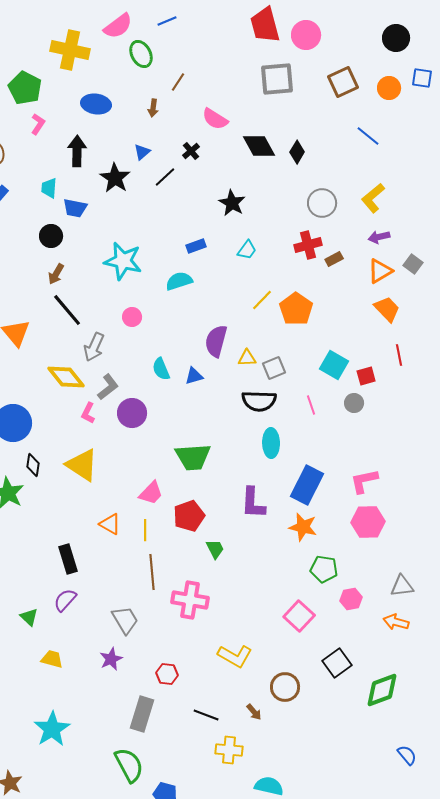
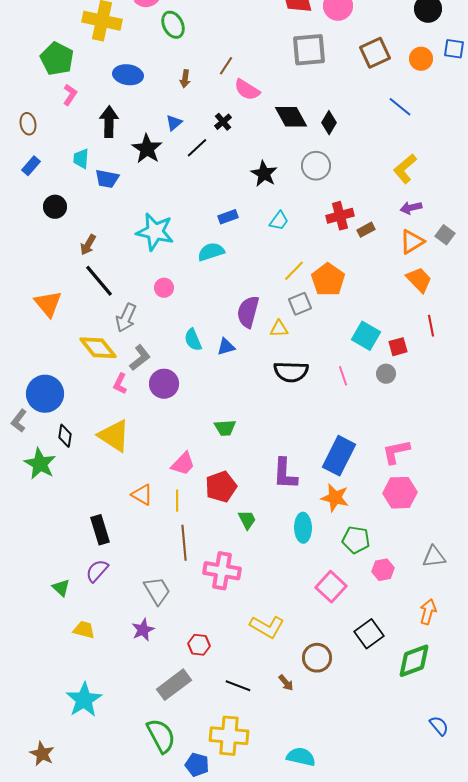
brown line: (178, 82) -> (226, 66), moved
gray circle: (322, 203) -> (316, 166), moved
black circle: (51, 236) -> (55, 207), moved
gray square: (274, 368) -> (300, 304), moved
cyan ellipse: (271, 443) -> (303, 528), moved
green trapezoid: (193, 457) -> (225, 428), size x0.6
orange arrow: (396, 622) -> (428, 612), moved, turned 90
gray rectangle: (142, 714) -> (174, 685), turned 36
yellow cross: (229, 750) -> (229, 736), moved, size x1.4

